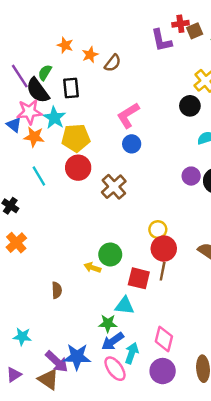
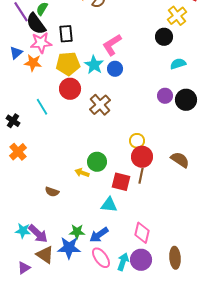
black rectangle: (71, 88) -> (66, 34), moved
pink star: (29, 112) -> (41, 43), moved
cyan star: (54, 118) -> (94, 65), moved
blue triangle: (14, 125) -> (16, 53), turned 40
cyan line: (39, 176) -> (42, 107), moved
brown semicircle: (57, 290) -> (52, 192), turned 112
green star: (108, 323) -> (77, 232), moved
cyan arrow: (132, 353) -> (123, 262), moved
purple arrow: (57, 362) -> (38, 234), moved
purple triangle: (14, 375) -> (24, 268), moved
brown triangle: (48, 379) -> (45, 255), moved

